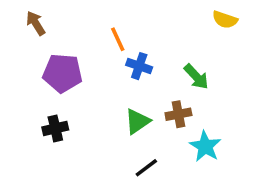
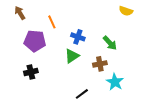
orange line: (118, 39) -> (52, 22), moved
green triangle: (137, 121) -> (72, 56), moved

